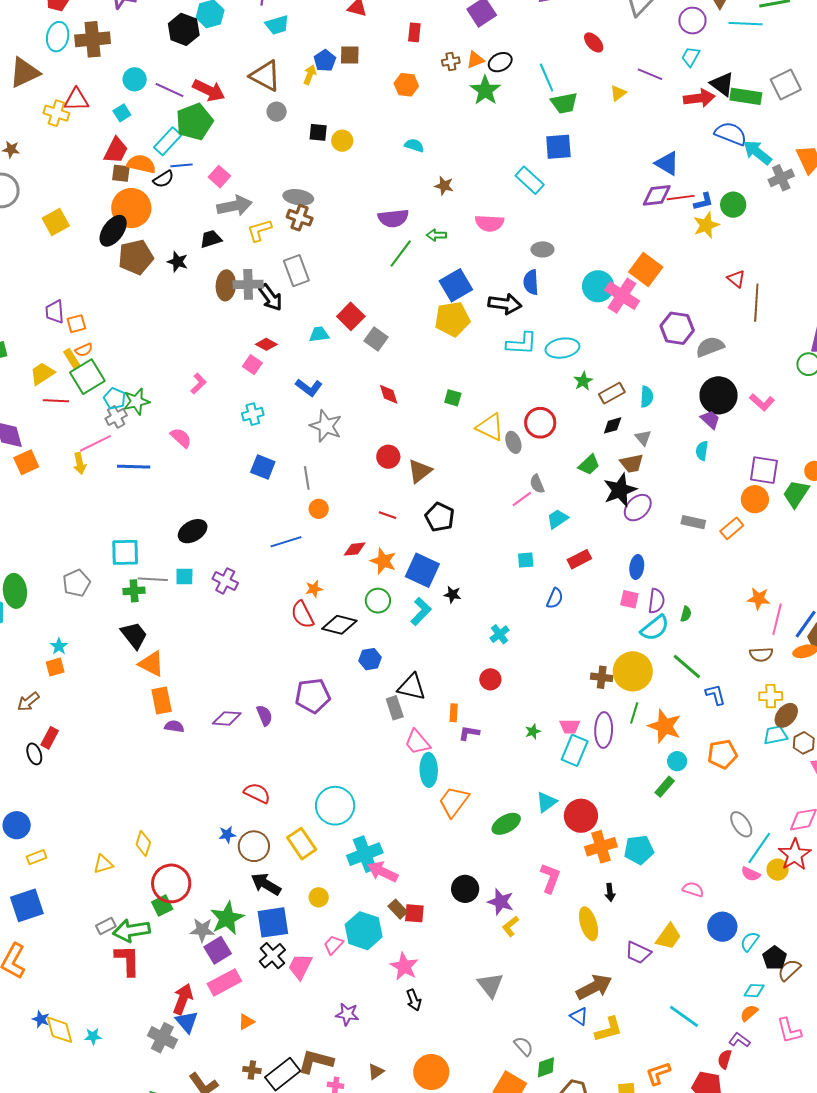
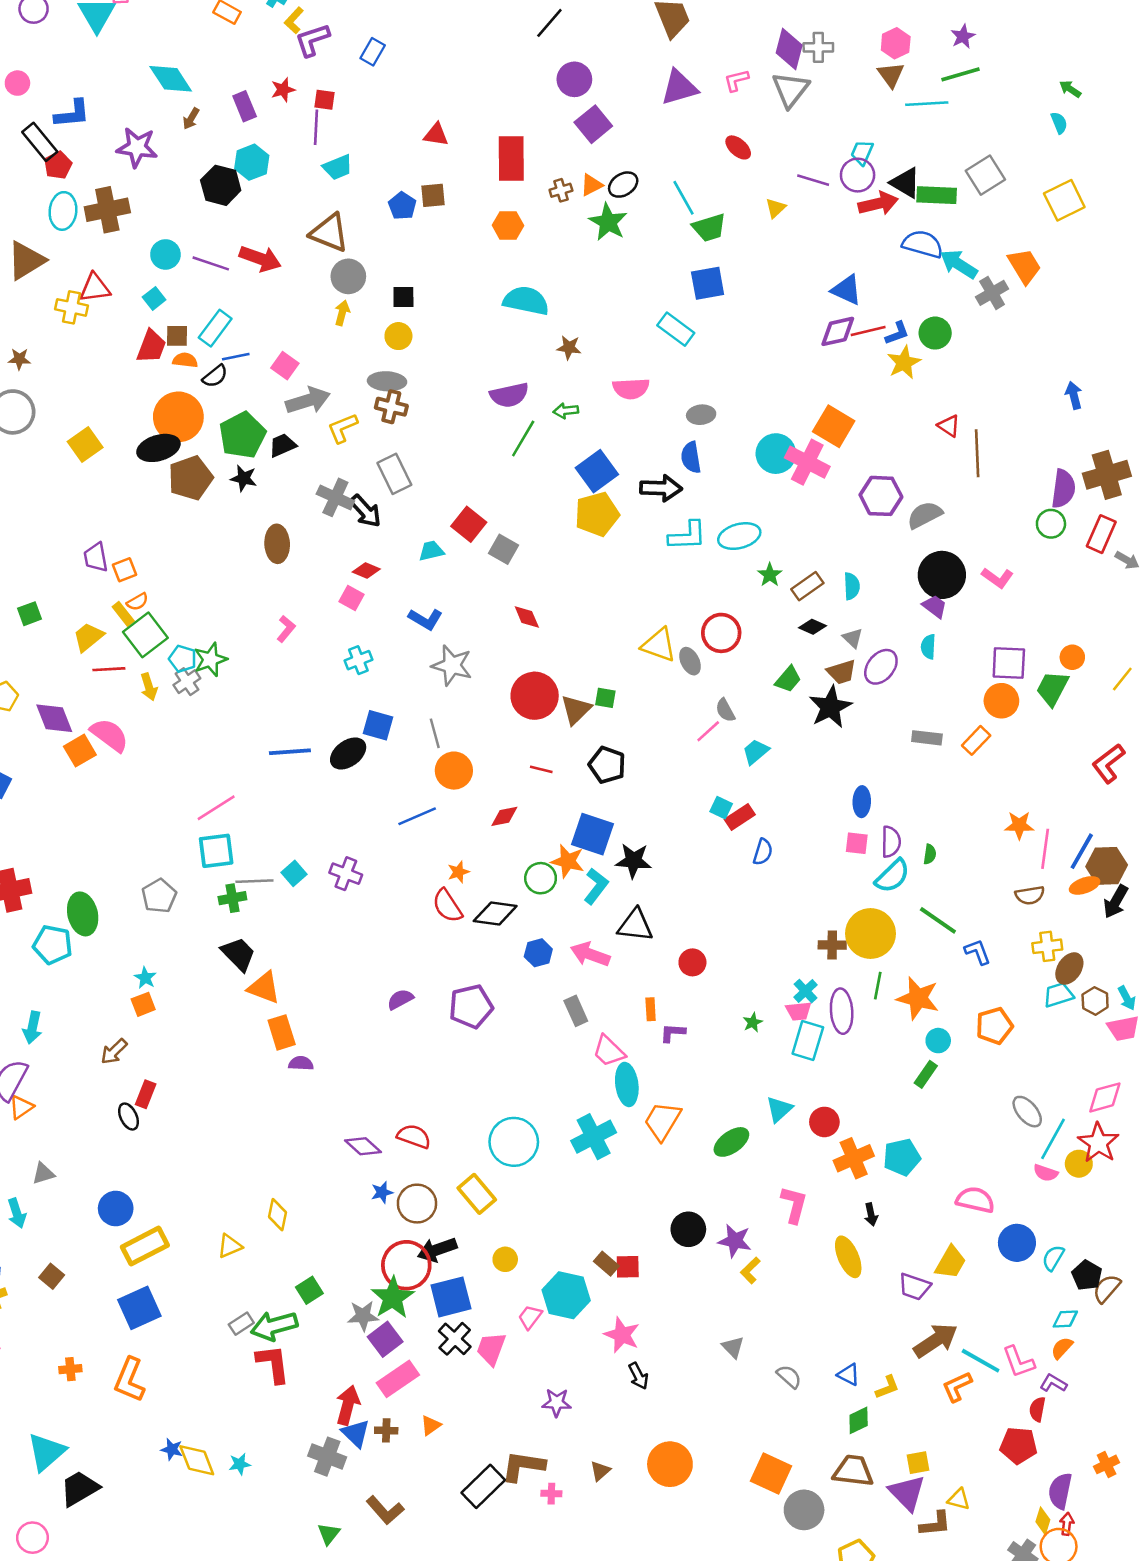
purple circle: (692, 21) -> (858, 175), moved
red rectangle: (414, 32) -> (511, 158), size x1.8
yellow arrow: (310, 75) -> (342, 313), moved
gray circle: (277, 112) -> (348, 276), size x1.4
green pentagon: (194, 122) -> (242, 435), moved
yellow circle: (342, 141) -> (398, 336), moved
cyan semicircle: (414, 145) -> (526, 301), size x1.8
orange semicircle: (141, 164) -> (185, 360), size x0.7
brown square: (121, 173) -> (177, 336), moved
black ellipse: (113, 231) -> (158, 448), turned 44
gray cross: (248, 284) -> (335, 497), turned 32
brown ellipse: (226, 285) -> (277, 544), moved
green square: (453, 398) -> (605, 698), moved
black diamond: (613, 425) -> (813, 627), turned 45
pink semicircle: (181, 438) -> (109, 735), moved, size x1.4
pink line: (95, 443) -> (216, 808), moved
red circle: (388, 457) -> (535, 696), size x1.6
yellow arrow: (80, 463) -> (149, 687), moved
blue line: (134, 467) -> (290, 752), moved
purple ellipse: (638, 508) -> (881, 667), moved
orange circle: (319, 509) -> (454, 771), size x1.5
black ellipse: (193, 531) -> (348, 753), moved
red rectangle: (579, 559) -> (740, 817), moved
cyan square: (526, 560) -> (721, 808), turned 36
orange star: (383, 561) -> (568, 861), moved
cyan square: (184, 576) -> (294, 873), turned -36
black star: (452, 595) -> (633, 861), size x1.6
cyan cross: (500, 634) -> (805, 991), moved
black triangle: (412, 687) -> (635, 925), moved
purple semicircle: (265, 715) -> (400, 999), moved, turned -90
purple diamond: (227, 718) -> (363, 1146), moved, turned 44
red circle: (581, 816) -> (824, 1122), size x0.7
cyan cross: (365, 854) -> (594, 1137), moved
yellow rectangle: (36, 857) -> (145, 1246), size x1.8
pink arrow: (383, 872) -> (590, 954), moved
red circle: (171, 883) -> (406, 1265), moved
black arrow: (266, 884) -> (437, 1250), turned -44
pink semicircle: (693, 889) -> (975, 1200), size x1.4
gray triangle: (490, 985) -> (733, 1347), size x0.7
brown arrow: (594, 987) -> (936, 1340), moved
yellow L-shape: (609, 1029) -> (887, 1387), size x0.7
pink L-shape: (789, 1031) -> (1018, 1362), moved
gray semicircle: (524, 1046) -> (789, 1377), moved
green diamond: (546, 1067) -> (859, 1420), moved
brown cross: (252, 1070) -> (386, 1430), moved
orange L-shape: (658, 1073) -> (957, 1387), moved

